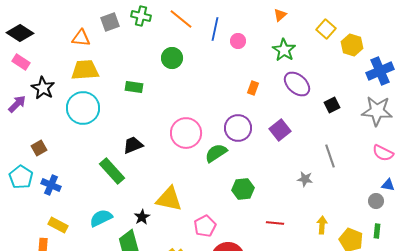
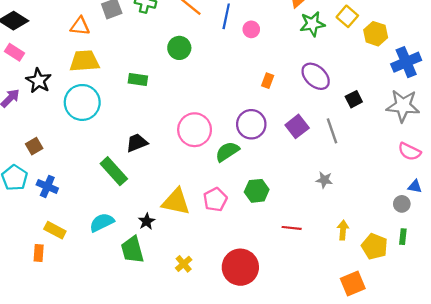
green star: (284, 50) -> (312, 24), moved, turned 30
gray line: (330, 156) -> (332, 131), moved
pink pentagon: (205, 226) -> (215, 200), moved

